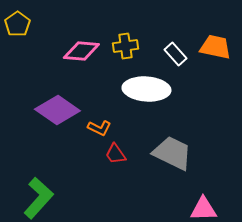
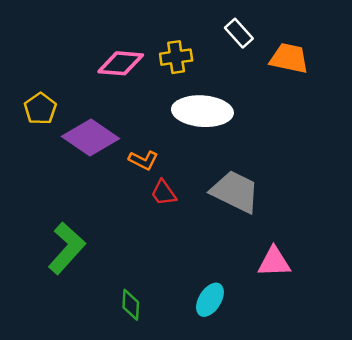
yellow pentagon: (17, 24) -> (40, 109), moved
white rectangle: (175, 54) -> (239, 33), moved

